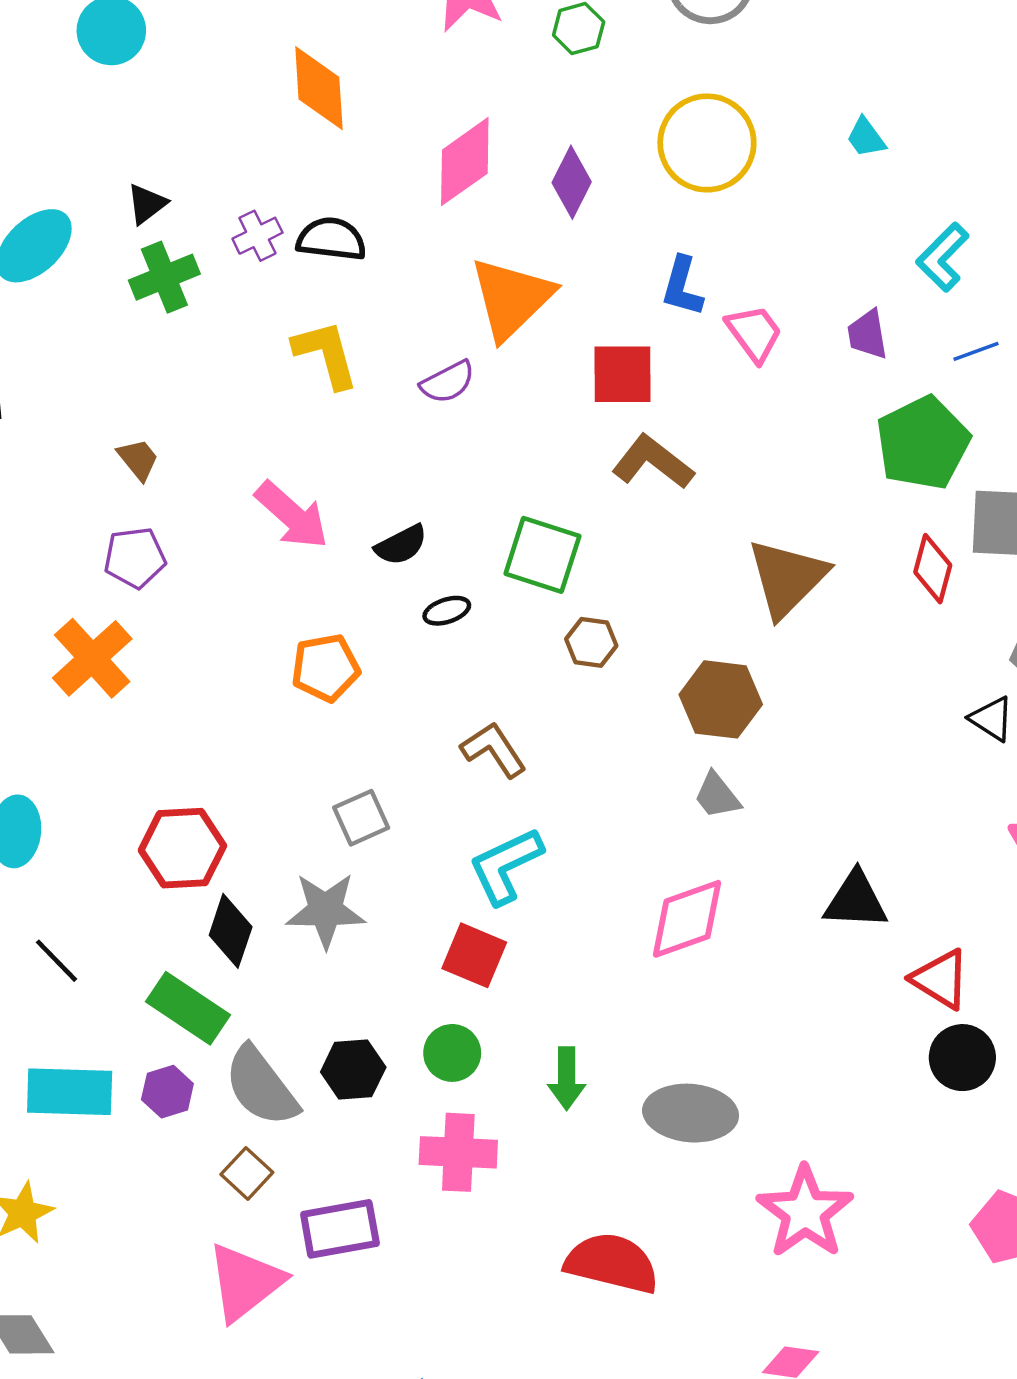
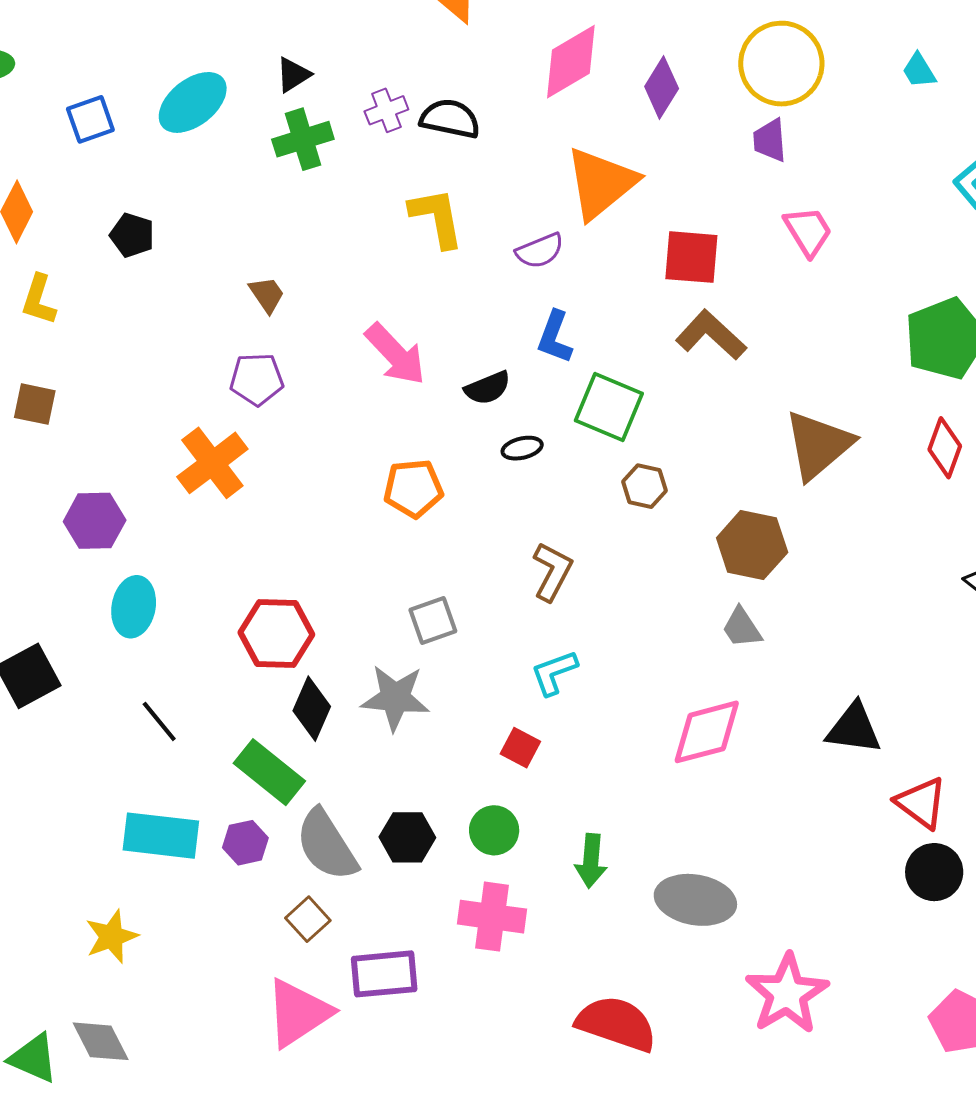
blue L-shape: (682, 286) -> (555, 337), moved
purple trapezoid: (867, 334) -> (770, 140), moved
brown L-shape: (494, 750) -> (552, 572), turned 56
cyan L-shape: (506, 866) -> (554, 673), size x0.7
red square: (474, 955) -> (520, 748), size x0.7

